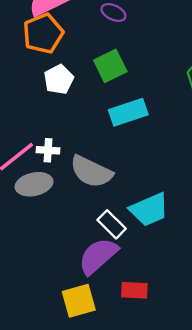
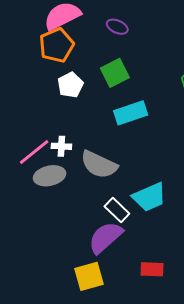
red rectangle: (134, 290) -> (152, 269), moved

